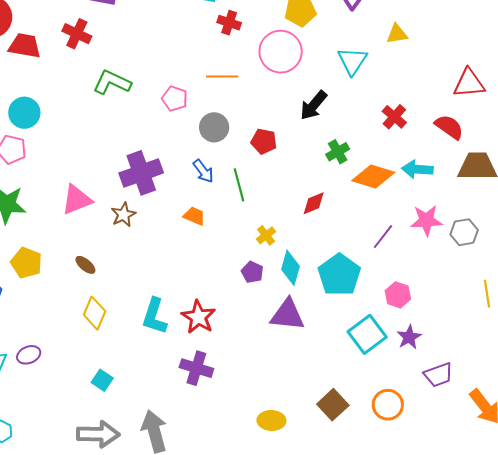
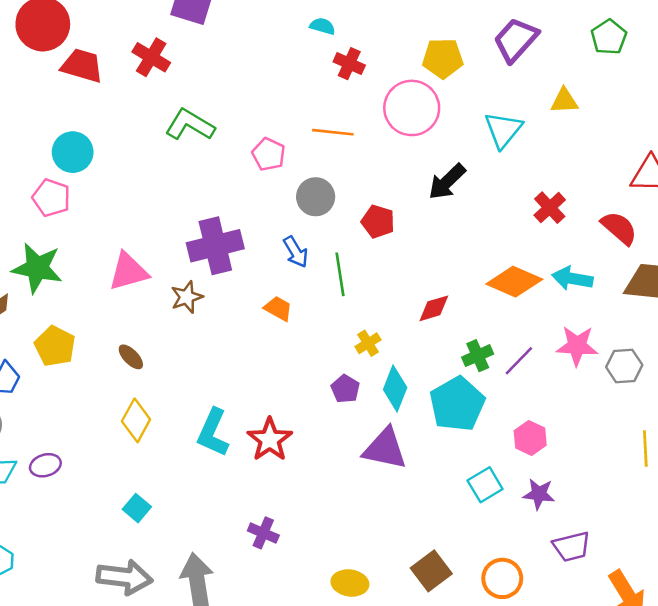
green cross: (338, 152) -> (478, 356), moved
cyan square: (367, 334) -> (485, 485), size x0.7
purple star: (409, 337) -> (539, 494), turned 30
purple cross: (196, 368) -> (263, 533), moved, size x0.7

